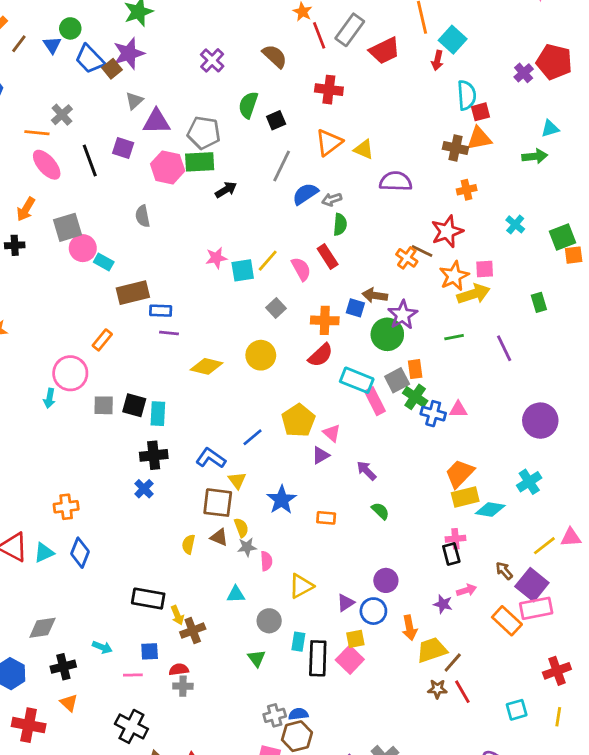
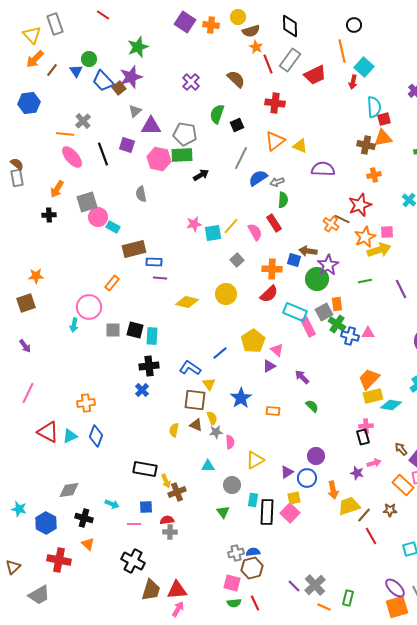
black cross: (63, 667) -> (84, 518), turned 30
brown star: (437, 689) -> (390, 510), moved

